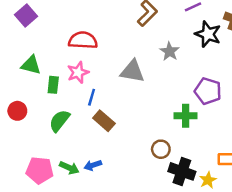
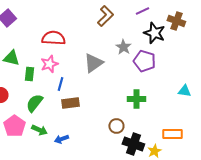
gray triangle: (132, 71) -> (93, 63), turned -45
purple pentagon: (208, 91) -> (144, 61), moved
brown rectangle: (104, 121) -> (70, 103), turned -48
green arrow: (69, 168) -> (39, 130), moved
pink pentagon: (40, 170) -> (14, 126), moved, turned 30

